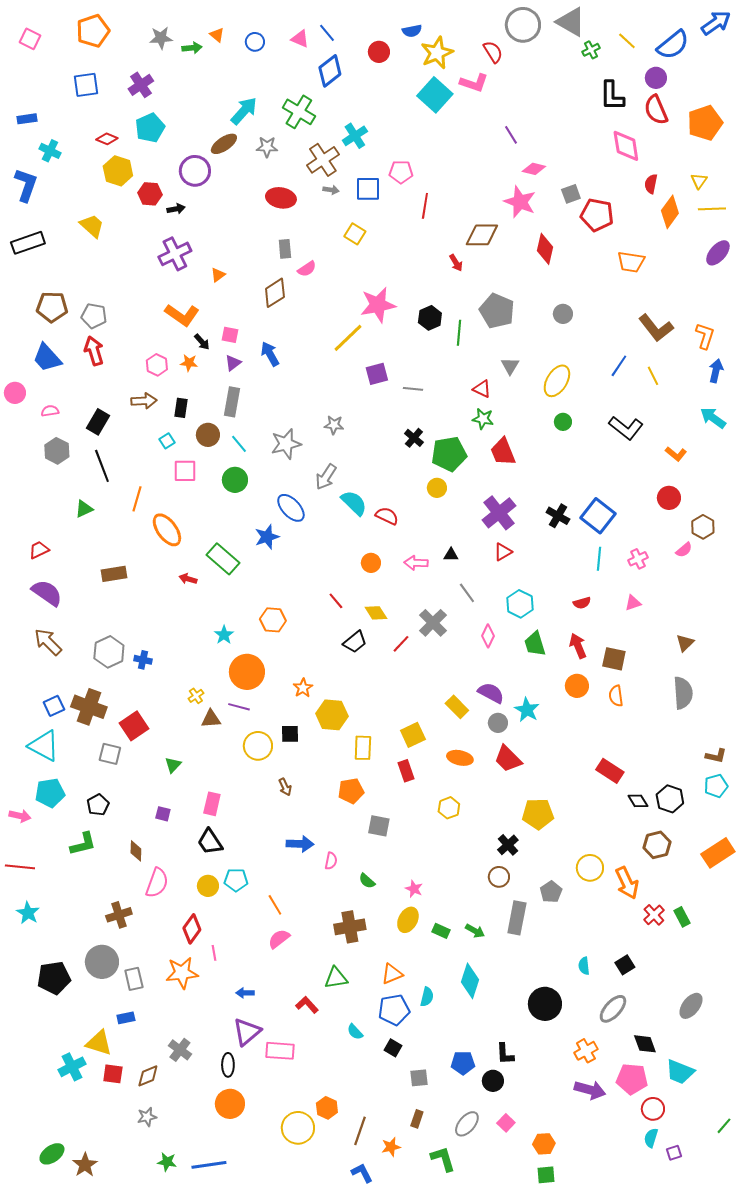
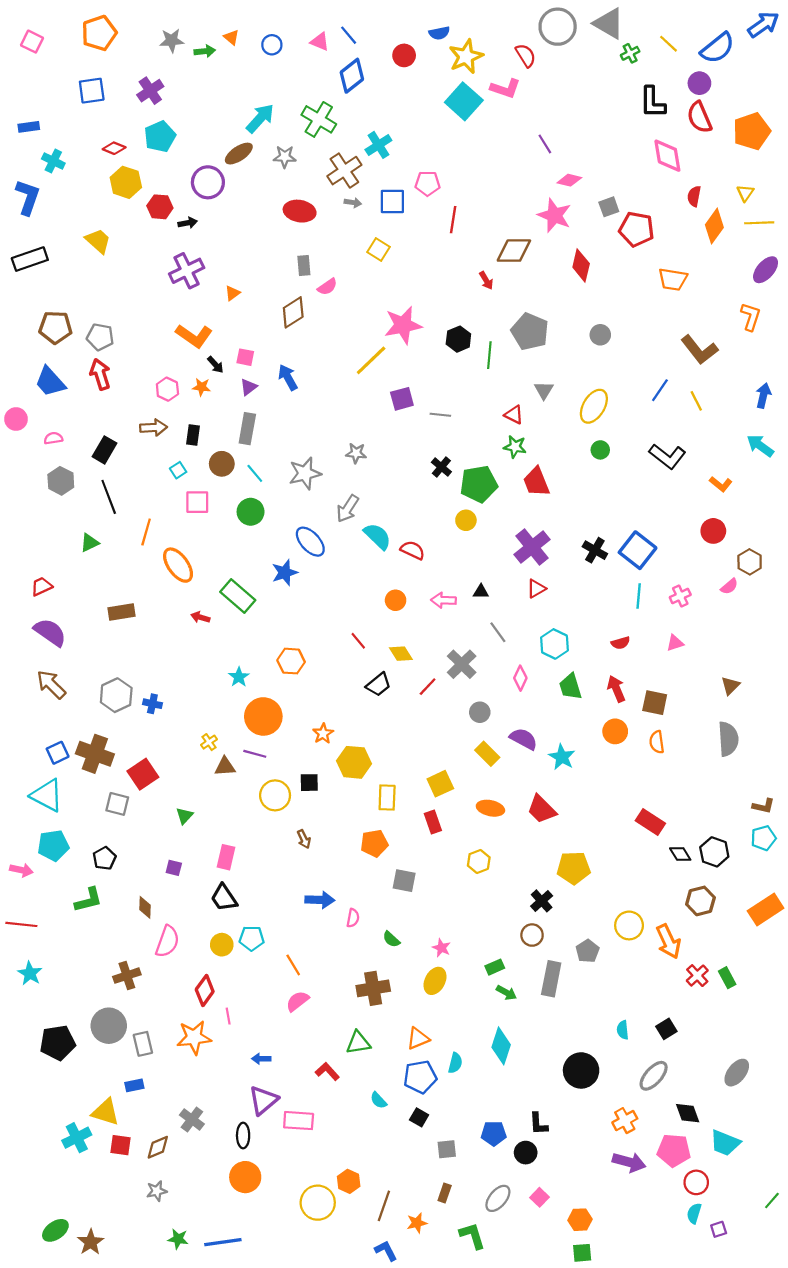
orange L-shape: (705, 336) -> (751, 317), moved
gray circle: (498, 723) -> (480, 712), moved
green rectangle: (441, 931) -> (495, 967), moved, turned -48

